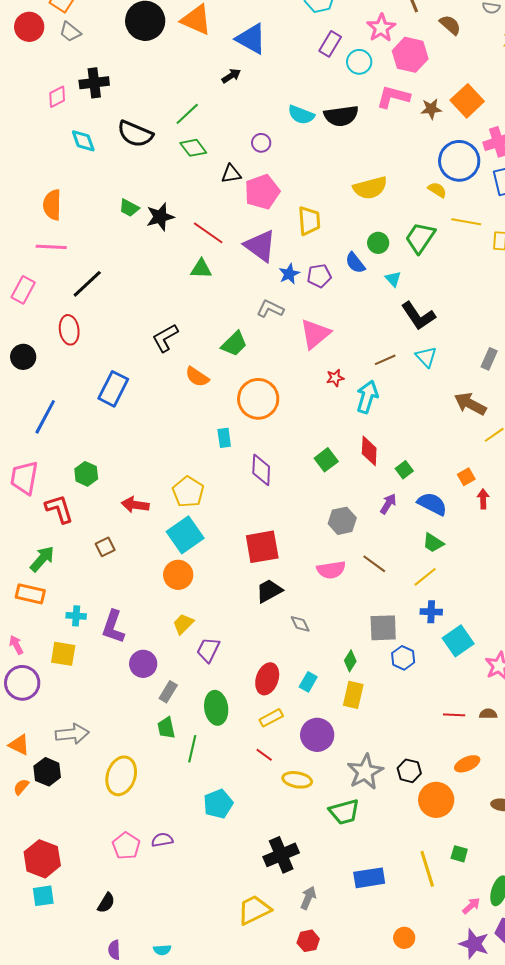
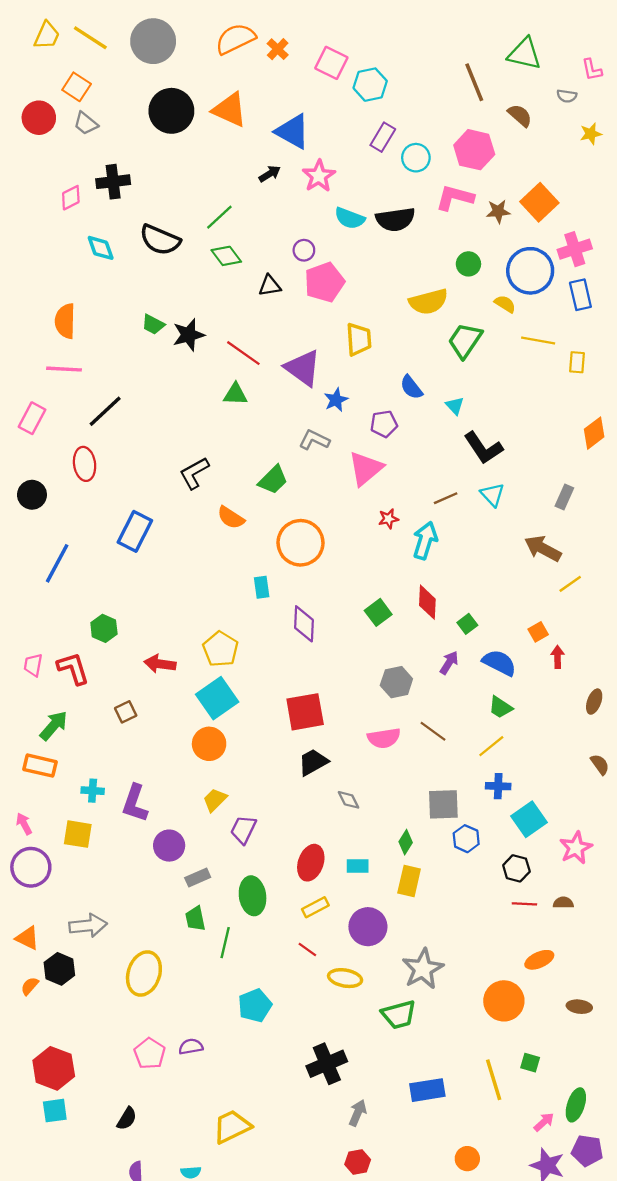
pink star: (381, 28) -> (319, 176), moved
pink pentagon: (262, 192) -> (324, 282), moved
green trapezoid: (420, 238) -> (465, 340), moved
green circle: (378, 243) -> (468, 264), moved
purple pentagon: (319, 276) -> (384, 424), moved
pink trapezoid: (24, 478) -> (33, 665), moved, size x0.6
cyan rectangle: (308, 682) -> (358, 866), turned 60
gray rectangle: (168, 692) -> (198, 878), turned 35
black hexagon: (409, 771) -> (516, 868), moved
yellow trapezoid: (254, 910) -> (232, 1127), moved

